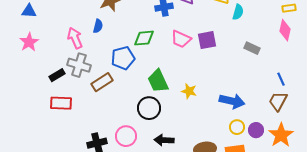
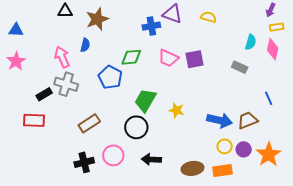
cyan semicircle: (238, 12) -> (251, 42), moved
blue pentagon: (123, 58) -> (110, 77), turned -30
green trapezoid: (158, 81) -> (145, 100), turned 55
brown rectangle: (102, 82) -> (89, 123), moved
brown trapezoid: (278, 101) -> (248, 120), moved, turned 40
red rectangle: (61, 103) -> (34, 120), moved

